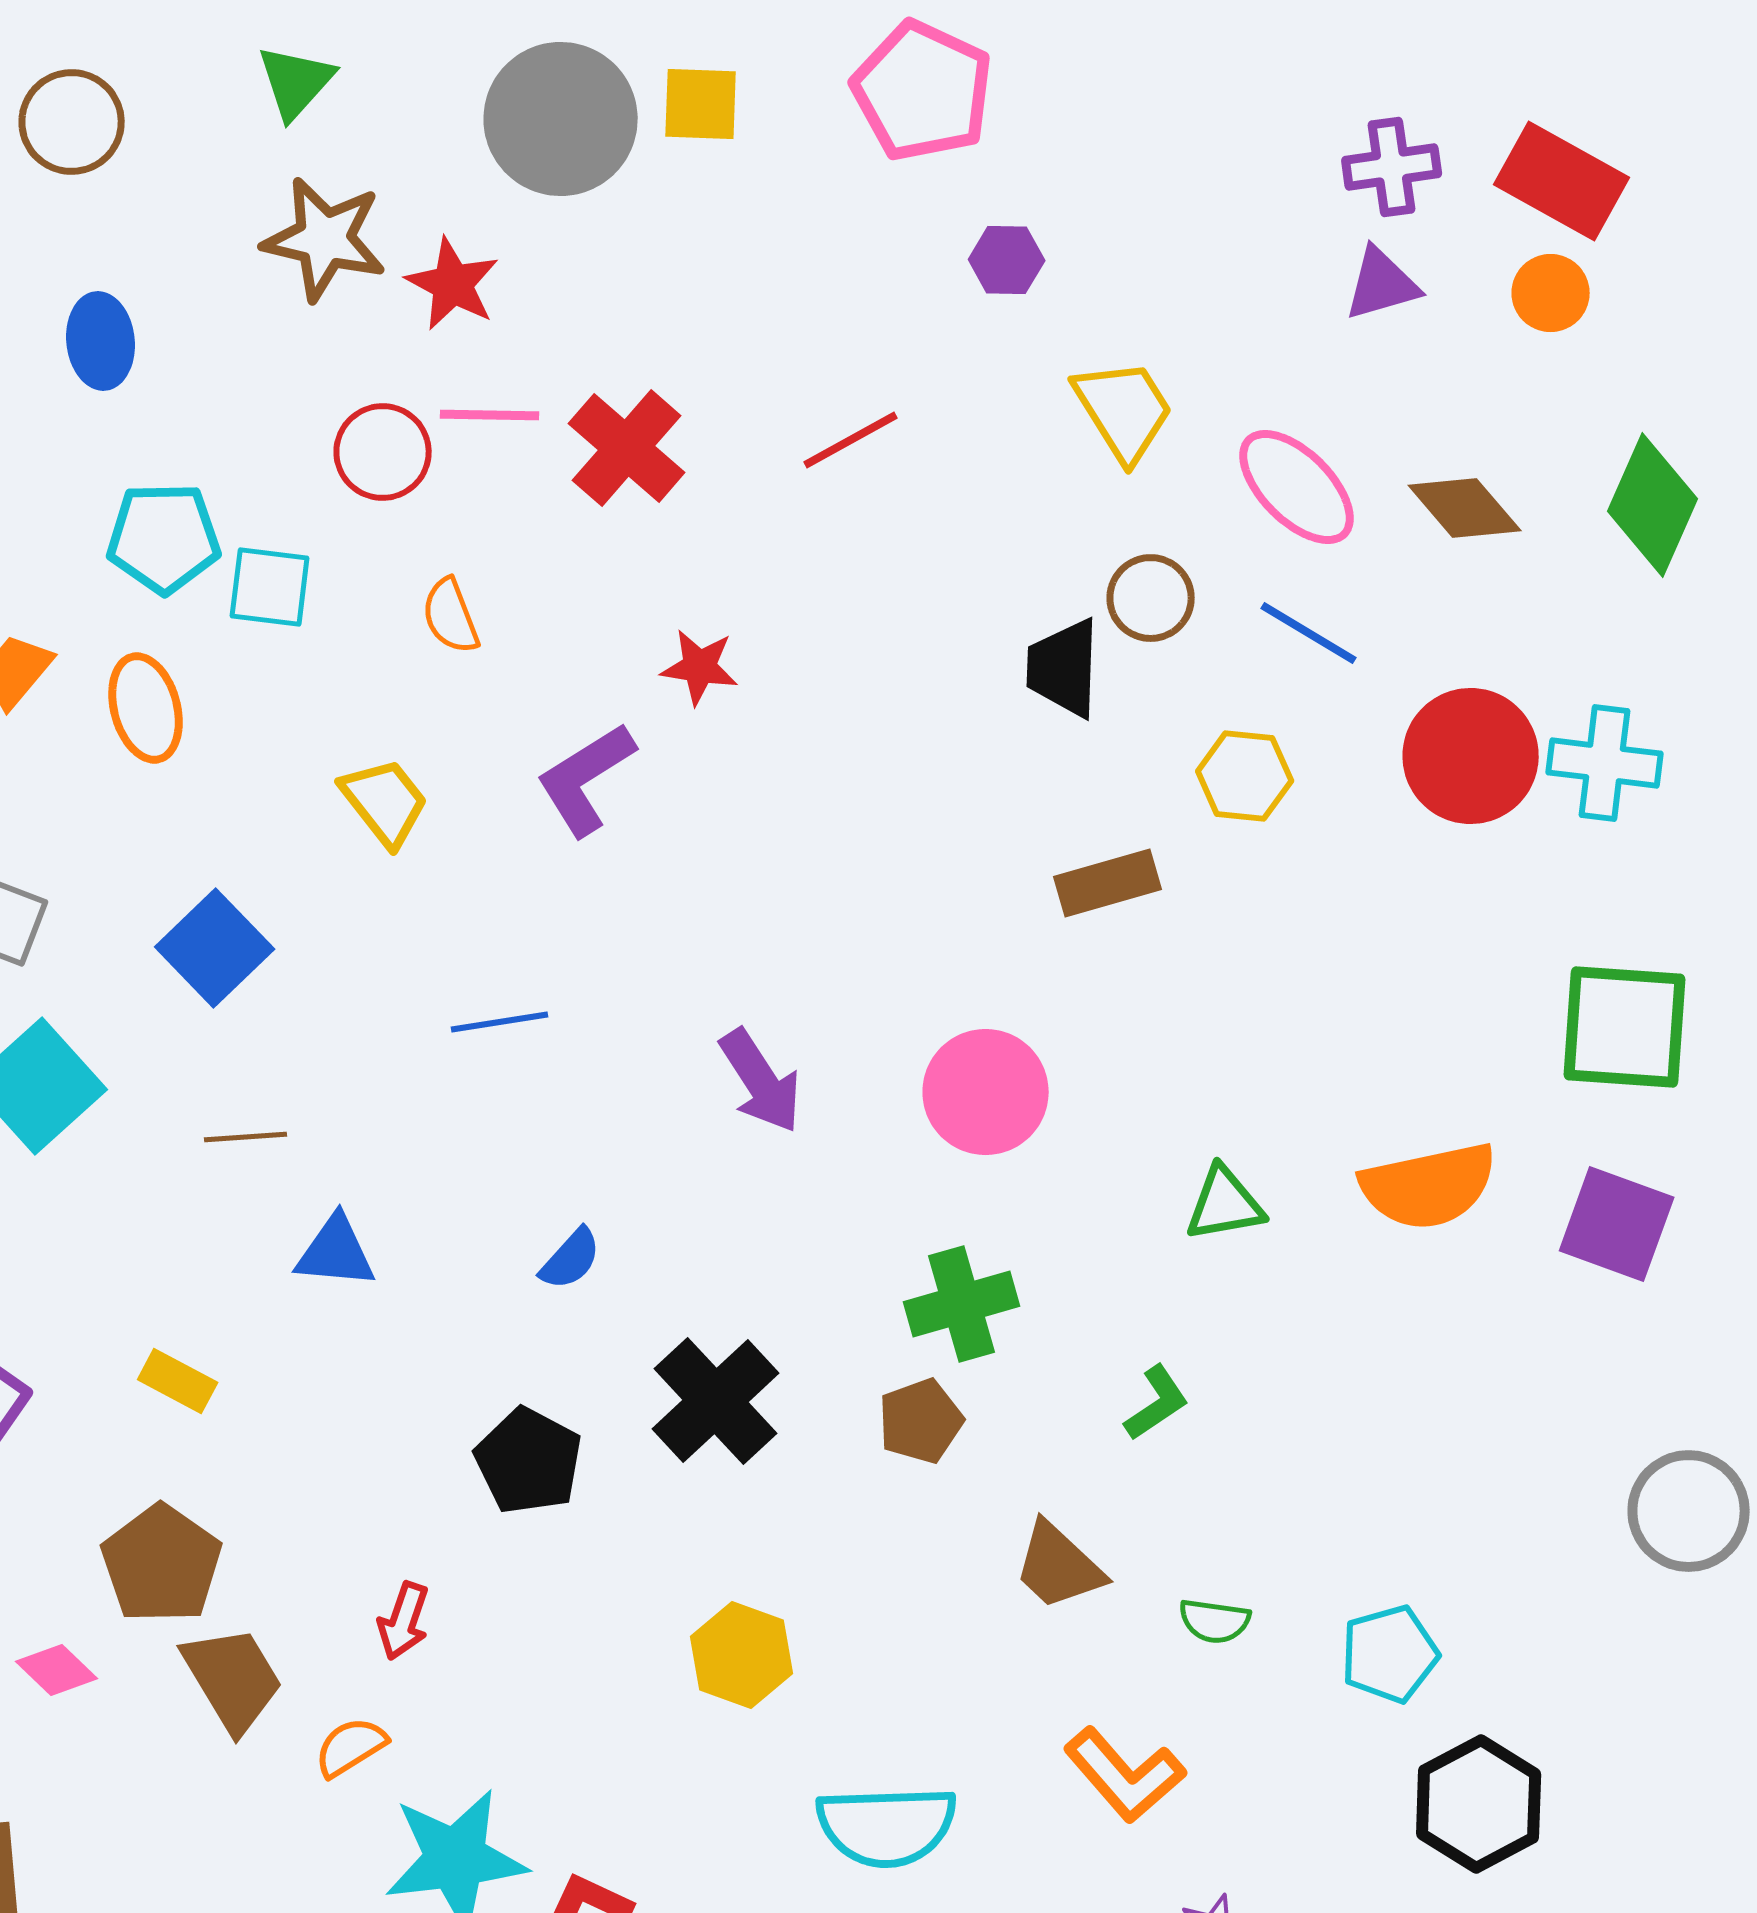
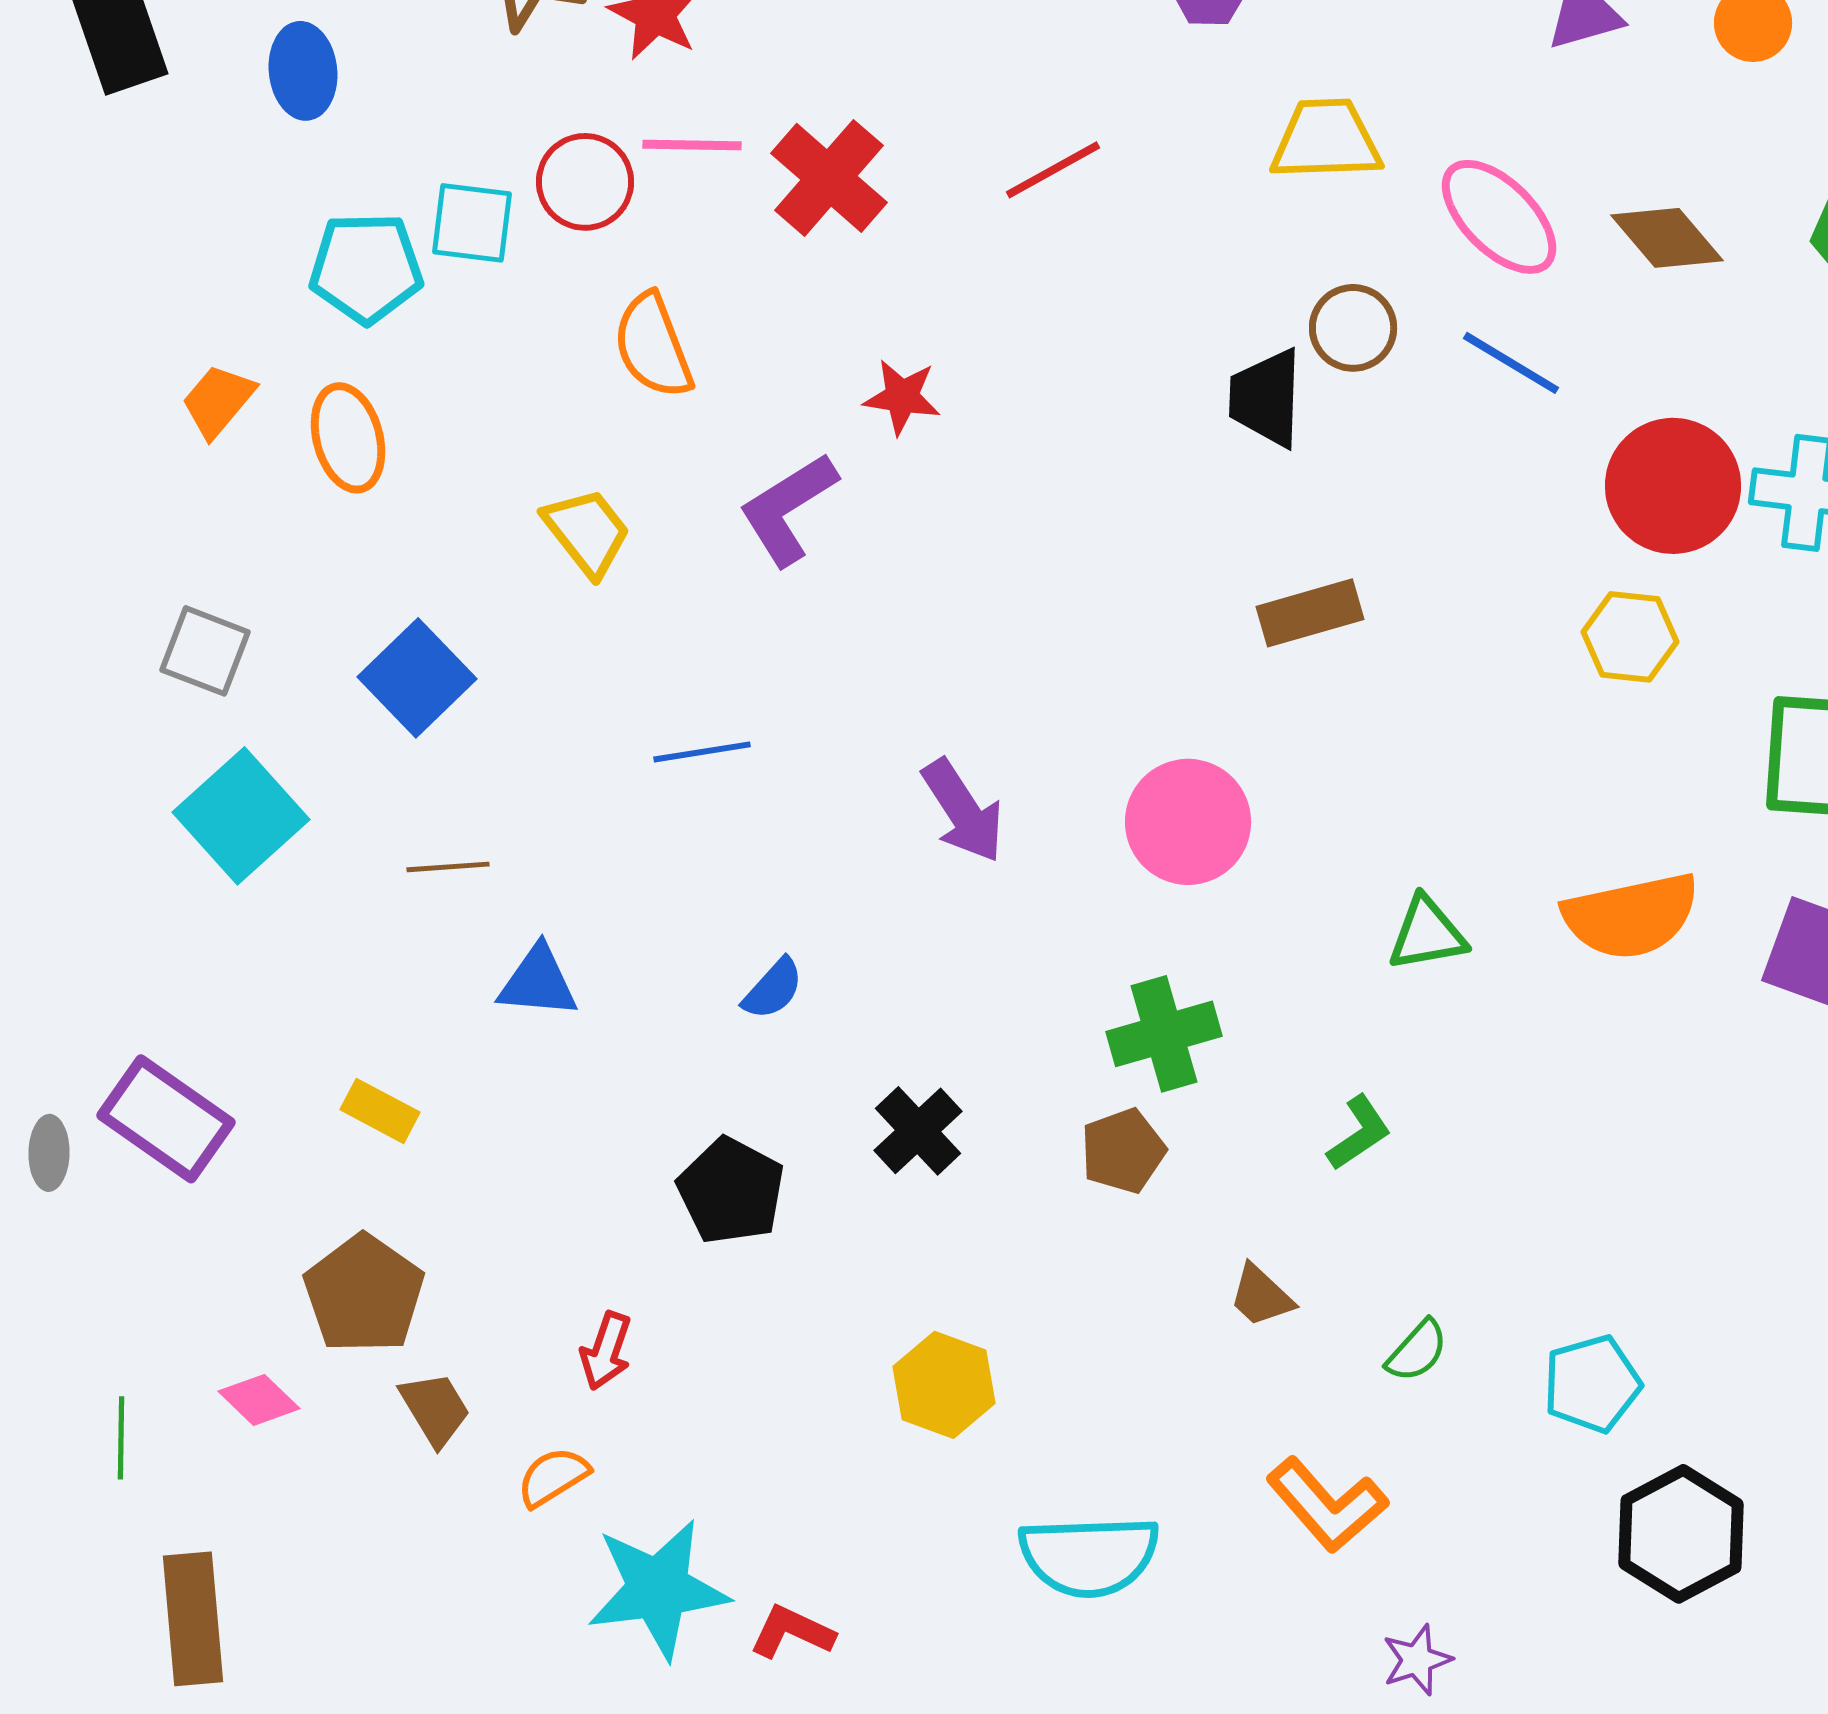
yellow trapezoid: (1124, 410) -> (1326, 140), turned -60
cyan square: (270, 587) -> (472, 223), moved
orange semicircle: (451, 616) -> (653, 346), size x1.4
yellow hexagon: (1245, 776) -> (1630, 637), moved
black cross: (716, 1401) -> (918, 1131), size x0.7
brown trapezoid: (1059, 1566) -> (1261, 1296), size x0.7
green semicircle: (1215, 1621) -> (1417, 1351), turned -56
brown trapezoid: (233, 1679) -> (435, 1409), size x0.7

